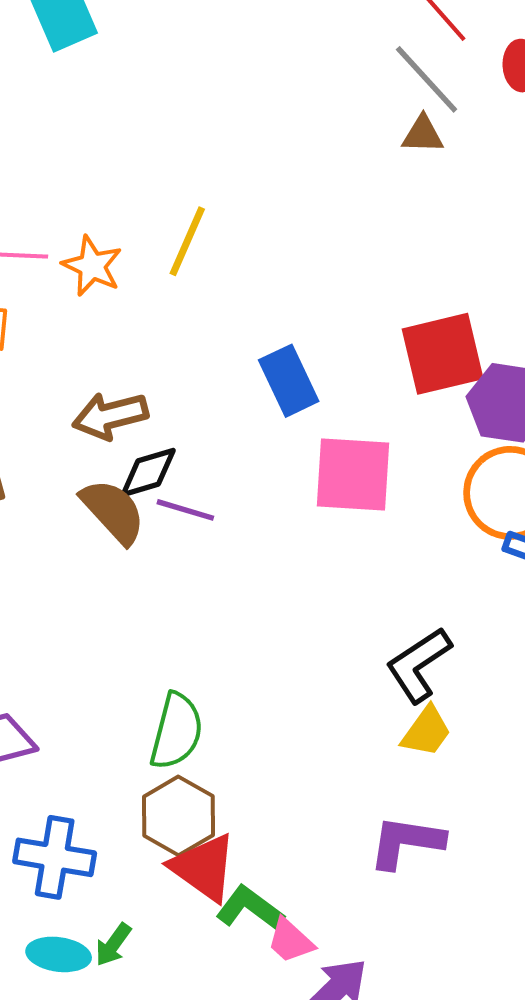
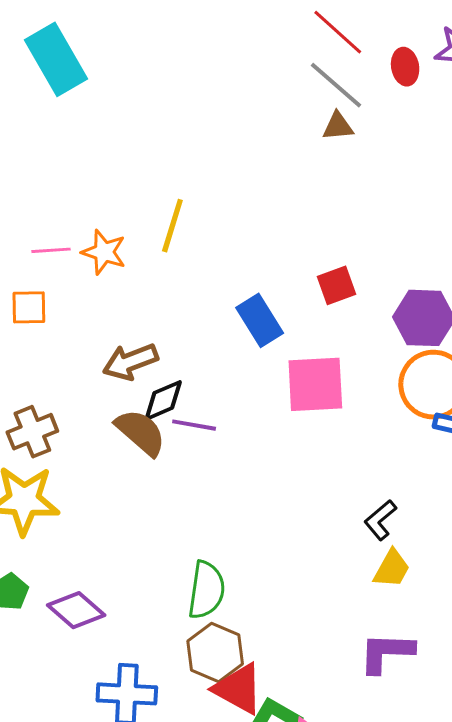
red square: (443, 354) -> (337, 285), moved, size x0.6
black L-shape: (419, 665) -> (380, 520), size x0.7

